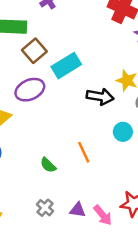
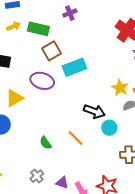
purple ellipse: (30, 90) -> (42, 81), turned 30
black arrow: (100, 97) -> (94, 111), moved
orange line: (84, 152) -> (76, 138), turned -30

